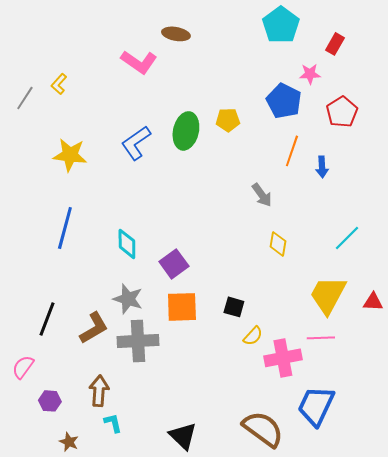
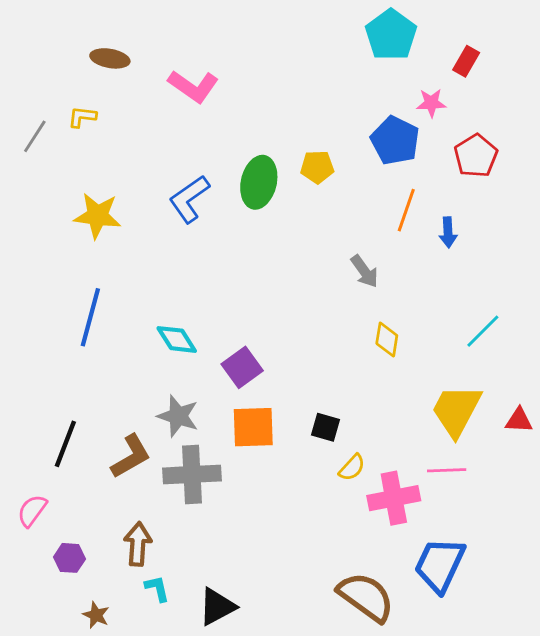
brown ellipse: (176, 34) -> (110, 58), moved
yellow L-shape: (59, 84) -> (82, 117), turned 55
cyan diamond: (127, 244) -> (177, 339), turned -32
black triangle: (183, 436) -> (217, 607), moved, turned 48

